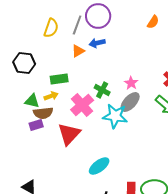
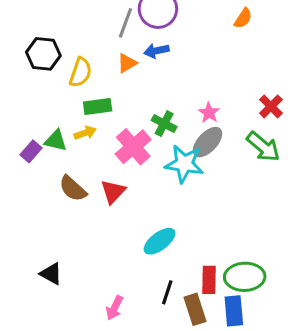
yellow semicircle: (51, 28) -> (81, 72), moved
black hexagon: (24, 63) -> (43, 54), moved
brown semicircle: (43, 113) -> (73, 189), moved, turned 48
purple rectangle: (36, 125) -> (31, 151), moved, turned -32
red triangle: (69, 134) -> (113, 192), size x0.7

